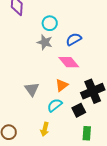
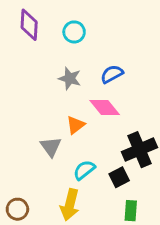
cyan circle: (50, 23) -> (74, 32), moved
orange triangle: (62, 85) -> (76, 125), moved
yellow arrow: (45, 129) -> (70, 205), size x1.5

